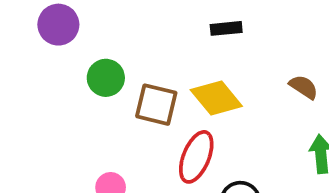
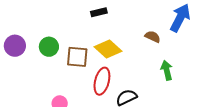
purple circle: (58, 25) -> (15, 46), moved
black rectangle: (226, 28) -> (99, 12), moved

